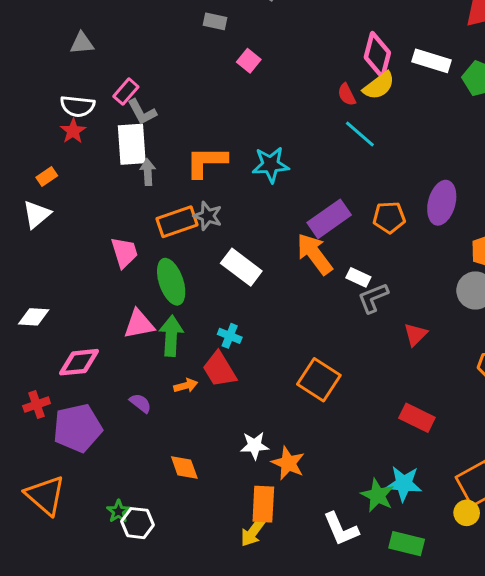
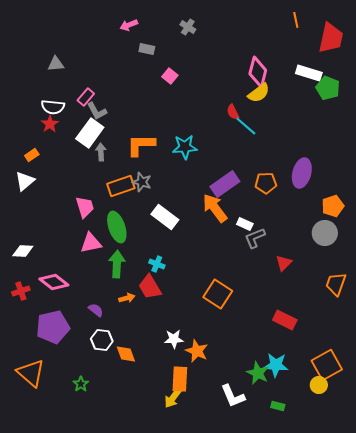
white rectangle: (432, 61) -> (309, 73), moved
red semicircle: (347, 94) -> (233, 112), moved
white rectangle: (132, 144) -> (90, 133), turned 40
pink triangle: (139, 324) -> (91, 243), moved
pink diamond: (79, 362) -> (54, 282), turned 44
red cross: (37, 405) -> (21, 291), moved
white hexagon: (138, 523) -> (102, 340), moved
green rectangle: (407, 544) -> (278, 406), size x0.6

